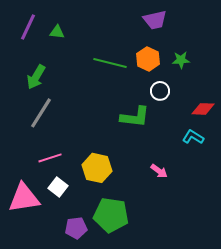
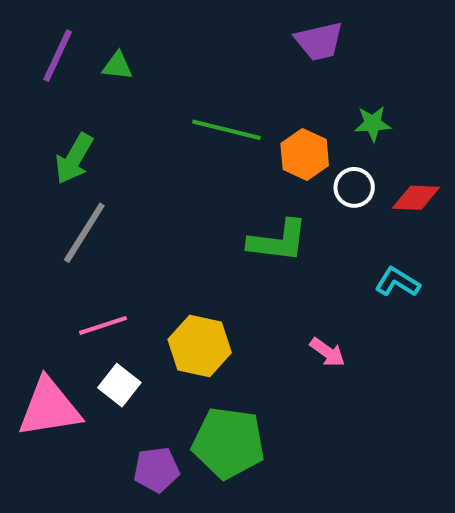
orange hexagon: (148, 59) -> (305, 154), moved
white circle: (160, 91) -> (354, 187), moved
red diamond: (203, 109) -> (416, 198), moved

